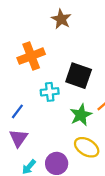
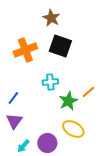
black square: (79, 76) -> (60, 46), moved
cyan cross: (50, 92) -> (50, 82), moved

